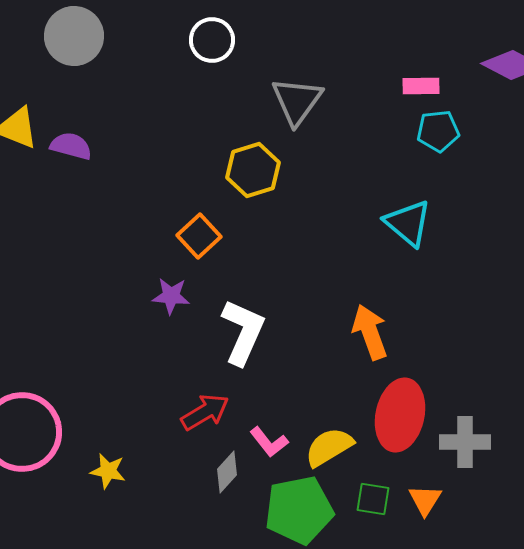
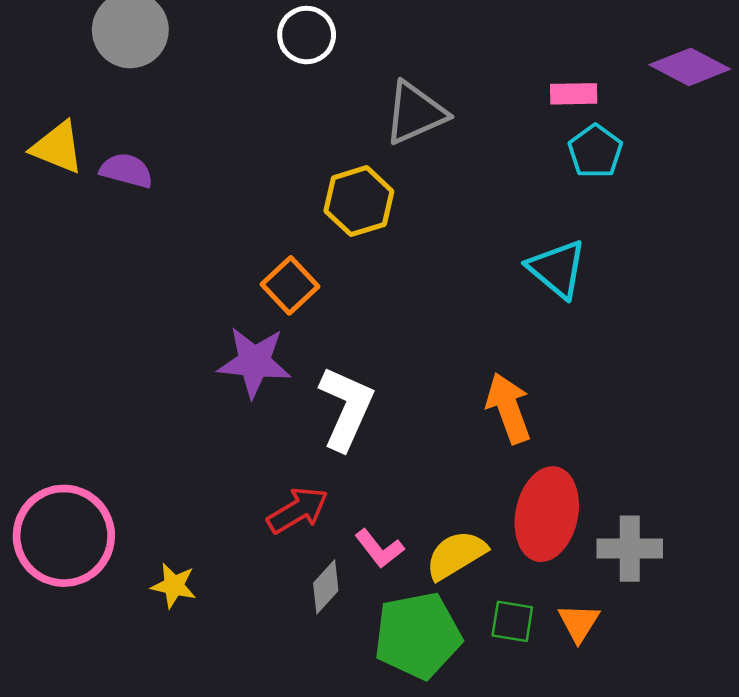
gray triangle: (297, 101) -> (415, 113), turned 30
cyan pentagon: (438, 131) -> (595, 151), turned -30
purple star: (171, 296) -> (254, 362), size x1.5

